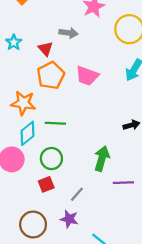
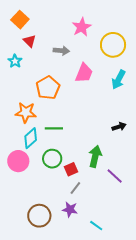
red triangle: (45, 49) -> (29, 41), moved
pink trapezoid: (87, 76) -> (84, 73), moved, turned -85
purple line: (123, 183) -> (115, 176), turned 48
red square: (46, 184) -> (71, 169), moved

